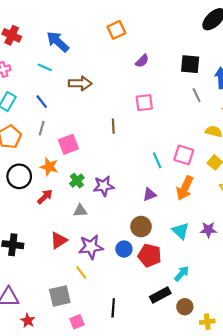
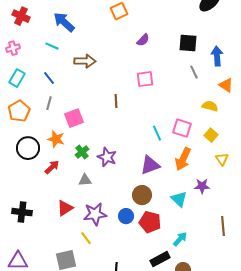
purple star: (104, 186) -> (107, 157), turned 30
purple triangle: (150, 195) -> (150, 165), size x1.5
purple star: (208, 230) -> (202, 186), moved

